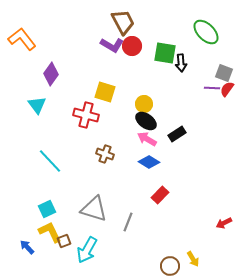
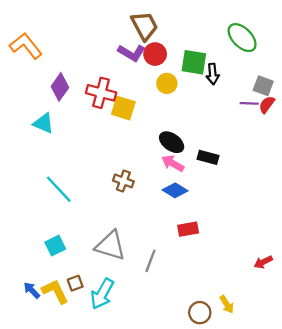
yellow circle: (144, 104) -> (167, 83), moved
cyan triangle: (37, 105) -> (43, 123), turned -30
red cross: (86, 115) -> (101, 93), moved
black rectangle: (177, 134) -> (208, 157), turned 48
red rectangle: (160, 195) -> (188, 229), turned 36
yellow L-shape: (50, 232) -> (55, 291), moved

